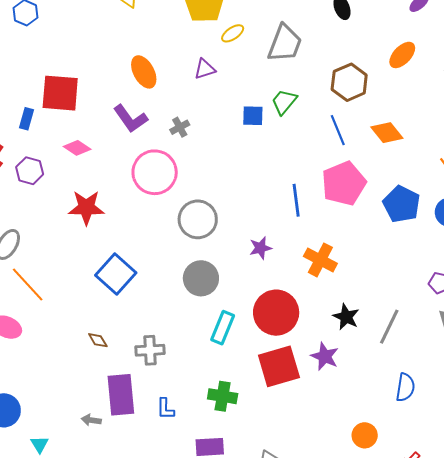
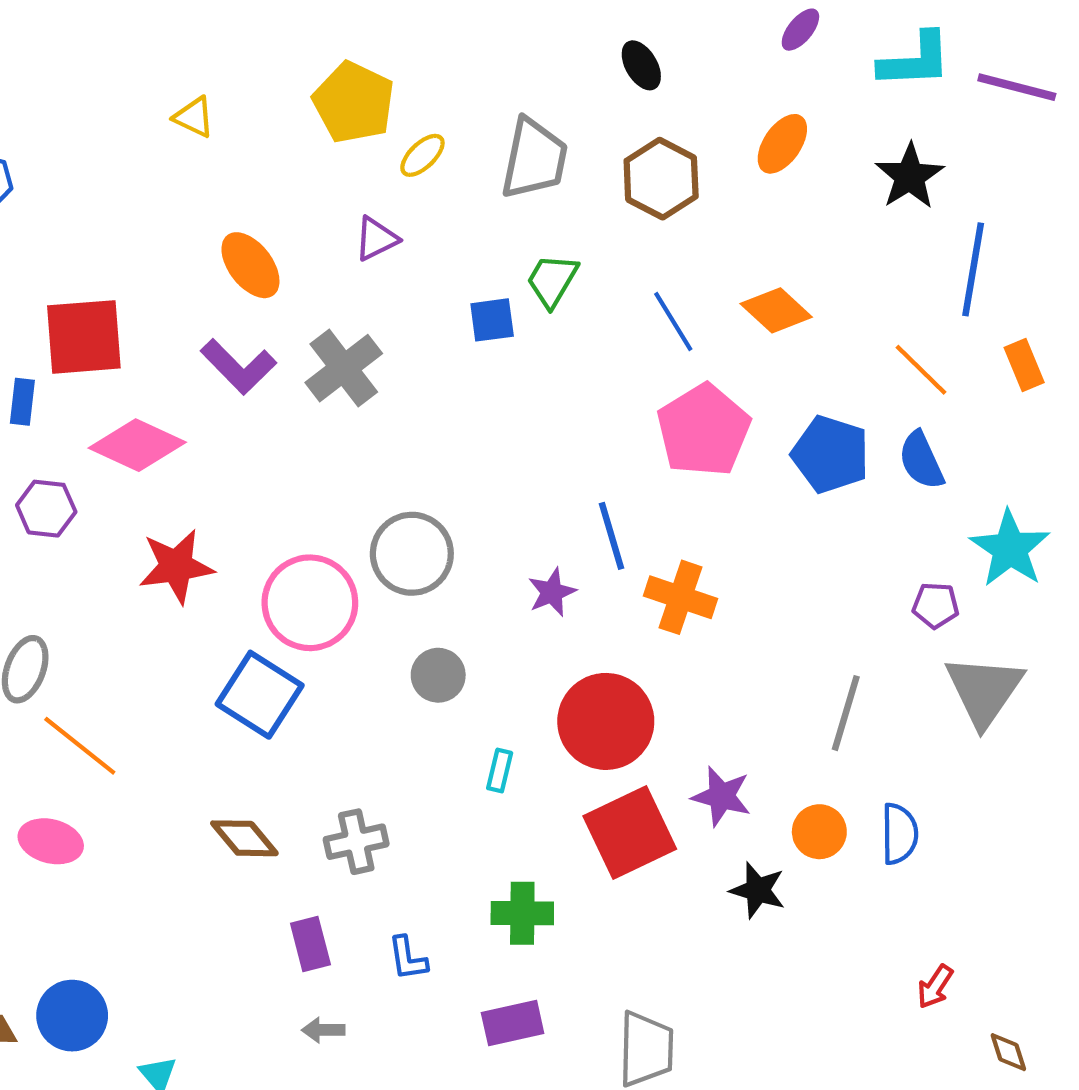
brown hexagon: (349, 82) -> (661, 179), moved
gray cross: (180, 127) -> (344, 368), size x1.8
pink diamond: (77, 148) -> (137, 445), size x1.6
pink circle: (155, 172) -> (310, 603), moved
blue line: (296, 200) -> (611, 536), moved
gray circle: (201, 278) -> (438, 675), size x0.7
black star: (346, 317) -> (758, 890), moved
cyan rectangle: (223, 328) -> (500, 771), size x0.6
brown diamond: (98, 340) -> (244, 838), size x1.5
purple rectangle: (121, 395) -> (310, 944), size x0.6
gray arrow: (91, 420) -> (323, 1030), moved
orange circle: (365, 435) -> (819, 832), moved

